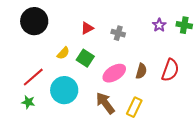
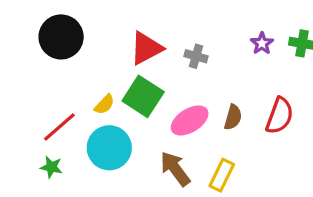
red triangle: (87, 28) -> (146, 48), size x1.6
yellow semicircle: (63, 53) -> (104, 104), moved
green square: (85, 58) -> (143, 96), size x1.4

